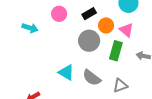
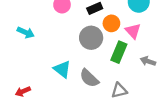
cyan arrow: (30, 28) -> (26, 32), moved

